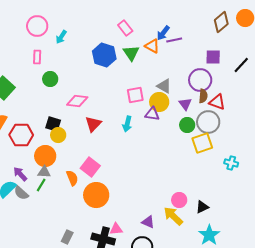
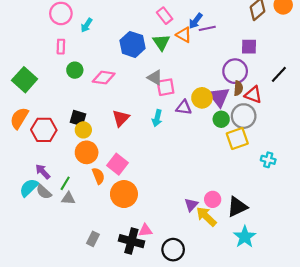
pink rectangle: (125, 28) -> (165, 16), moved
black line: (241, 65) -> (279, 74), moved
gray triangle: (164, 86) -> (155, 78), moved
pink diamond: (77, 101) -> (104, 78), moved
yellow circle: (159, 102) -> (202, 98), moved
purple triangle: (185, 104) -> (219, 97), size x1.5
orange circle: (45, 156) -> (87, 152), moved
gray triangle: (44, 172) -> (68, 198), moved
black triangle: (202, 207) -> (237, 207), size x1.5
purple triangle: (148, 222) -> (191, 205), moved, turned 48

